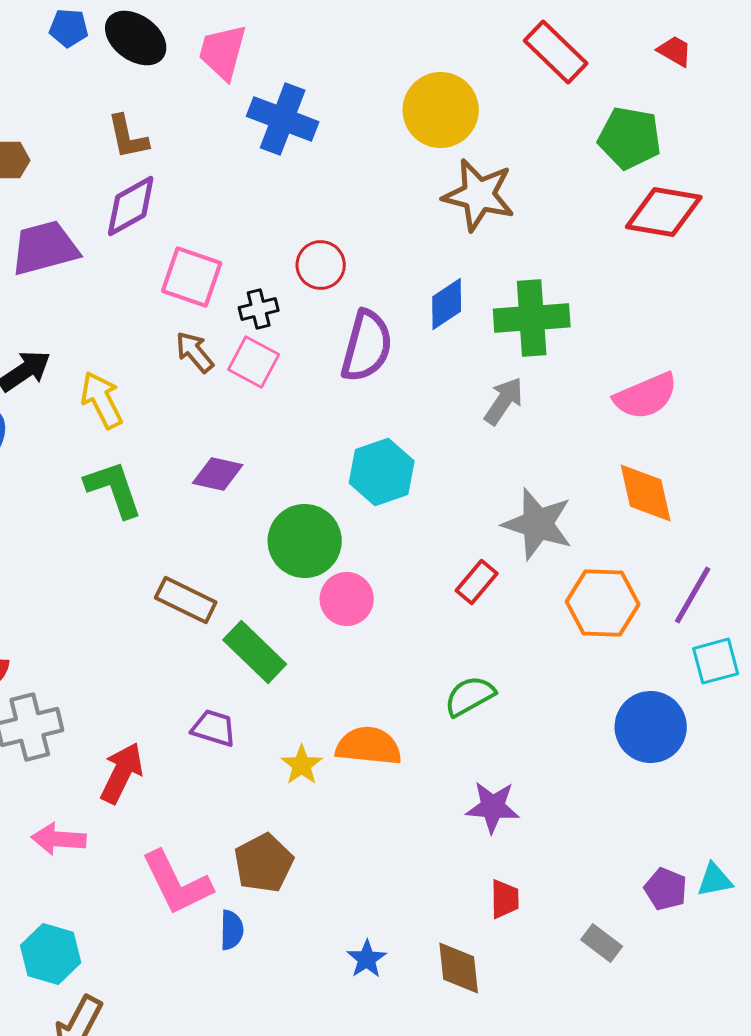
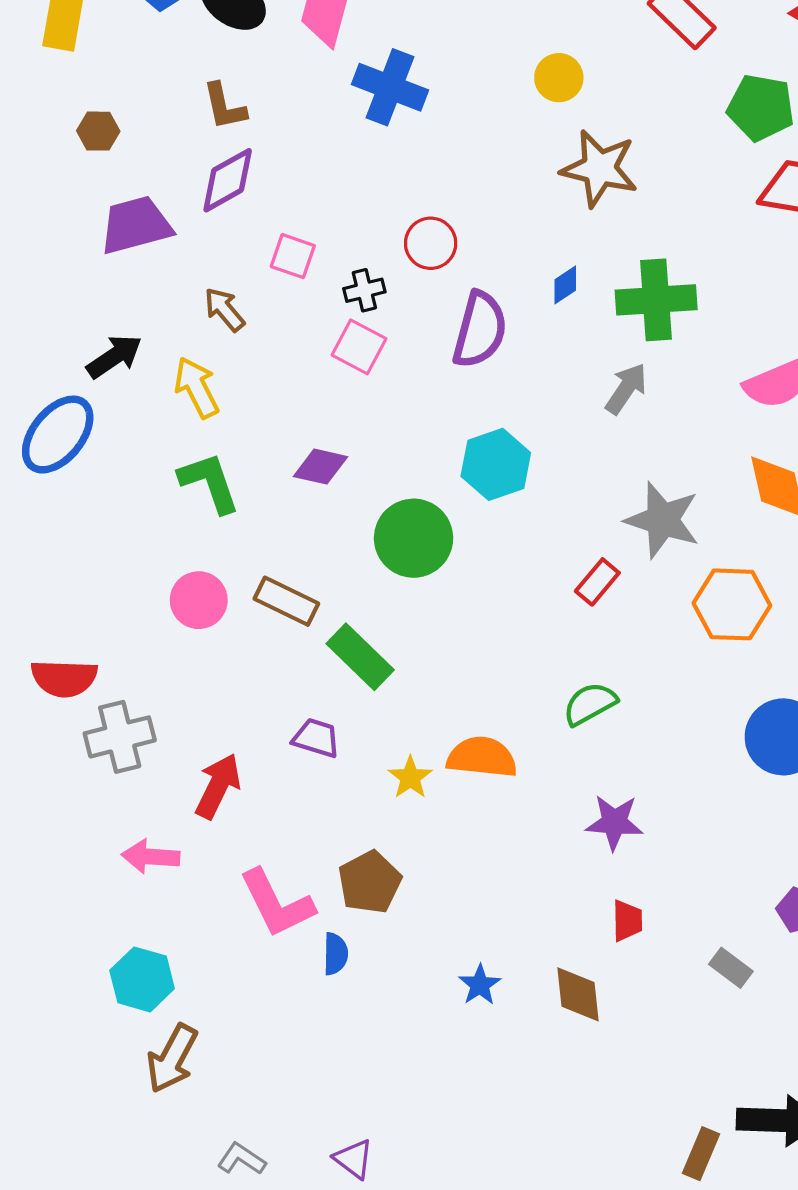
yellow circle: (441, 110) -> (559, 78), size x0.6
pink square: (192, 277) -> (293, 256), size x0.7
blue diamond: (447, 304) -> (565, 285), size x0.7
brown arrow: (195, 352) -> (224, 309), moved
pink circle: (347, 599) -> (199, 600), moved

